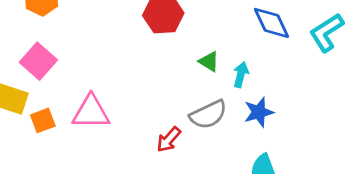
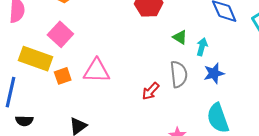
gray semicircle: (208, 115) -> (179, 74), turned -72

